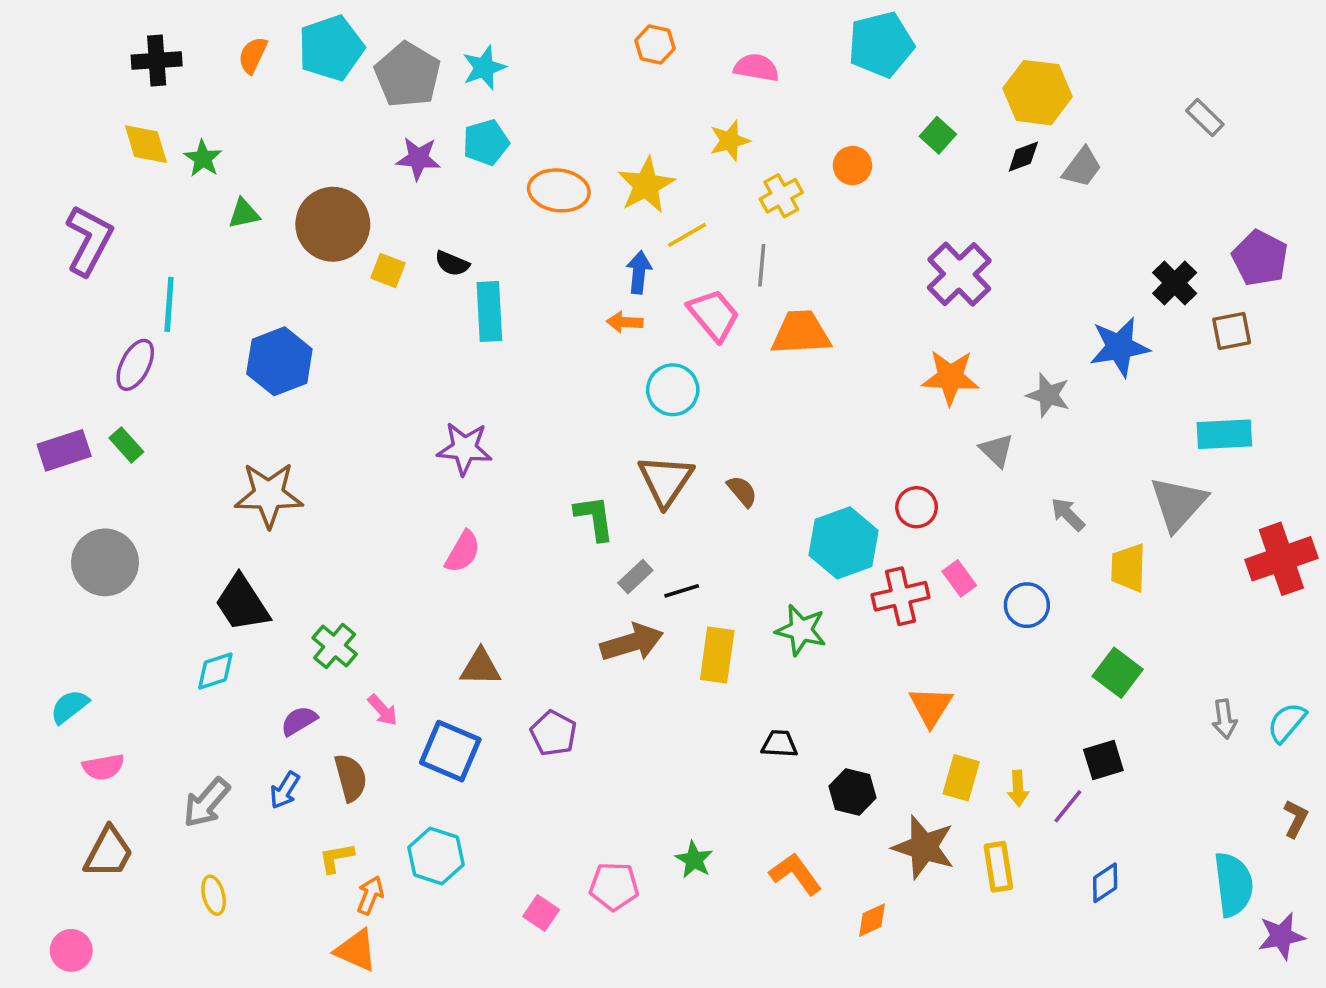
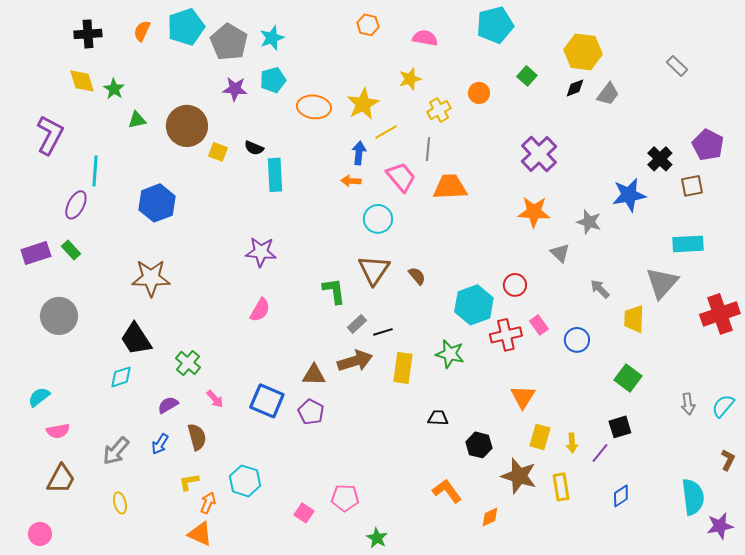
brown triangle: (481, 667) -> (314, 375), moved
blue square: (450, 751) -> (267, 401), moved
green star: (694, 860) -> (377, 538), moved

